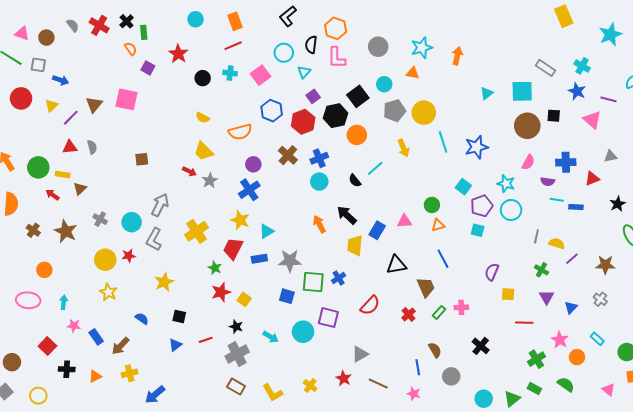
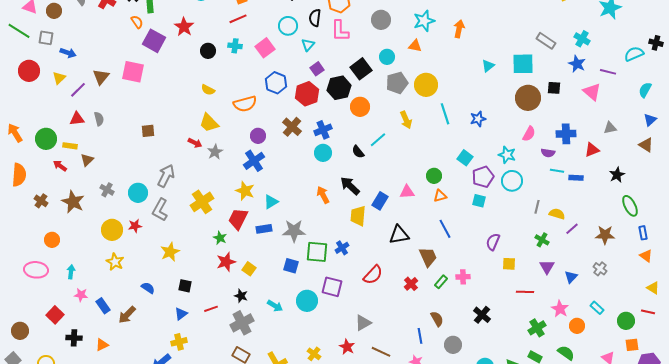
purple square: (148, 68) -> (154, 41), size x1.6
blue star: (477, 147) -> (478, 119), size x0.7
yellow cross: (130, 373) -> (179, 342), moved

